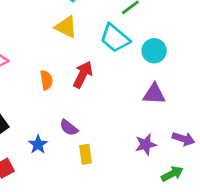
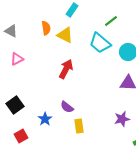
red arrow: (83, 75) -> (66, 69), moved
orange semicircle: (46, 80) -> (46, 28), moved

